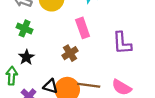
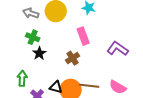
purple L-shape: (122, 43) -> (118, 49), turned 130
black star: (26, 57) -> (39, 53), moved

